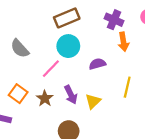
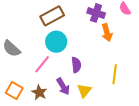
purple semicircle: (97, 64) -> (76, 65), moved, turned 105

